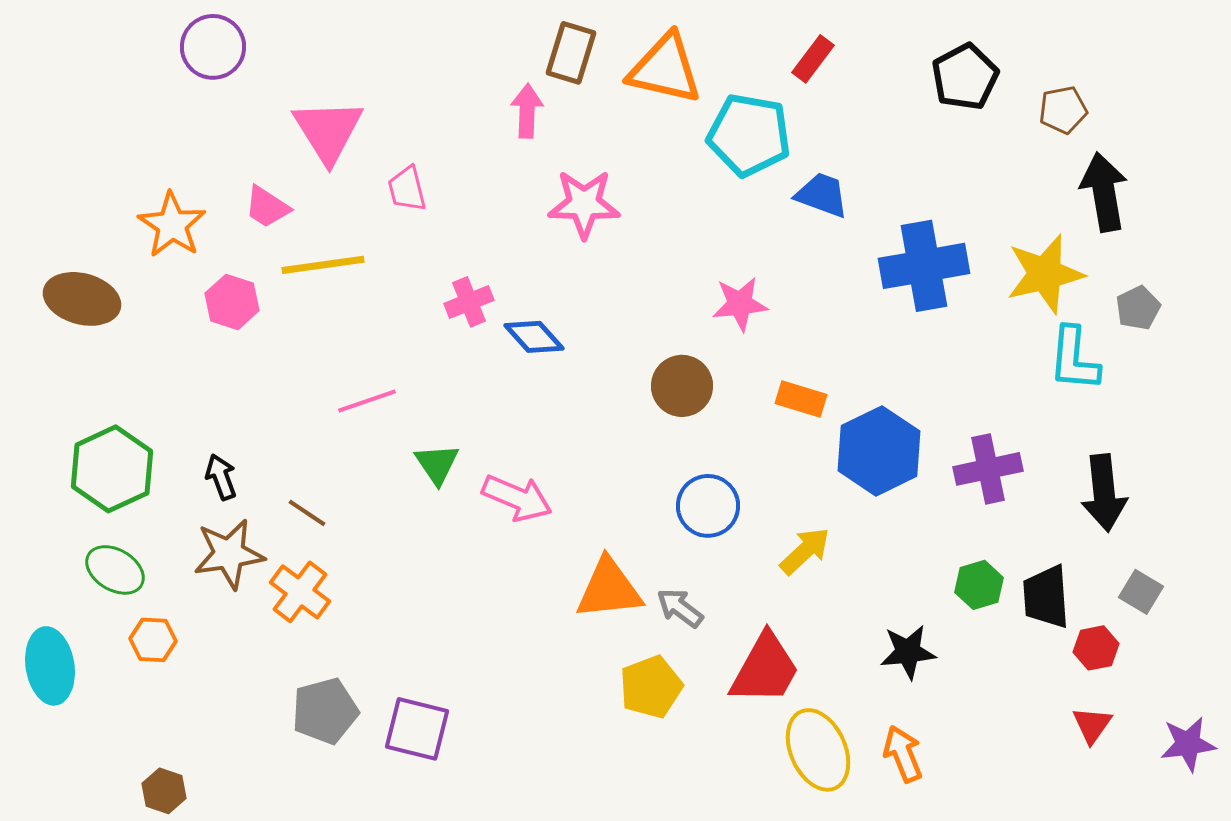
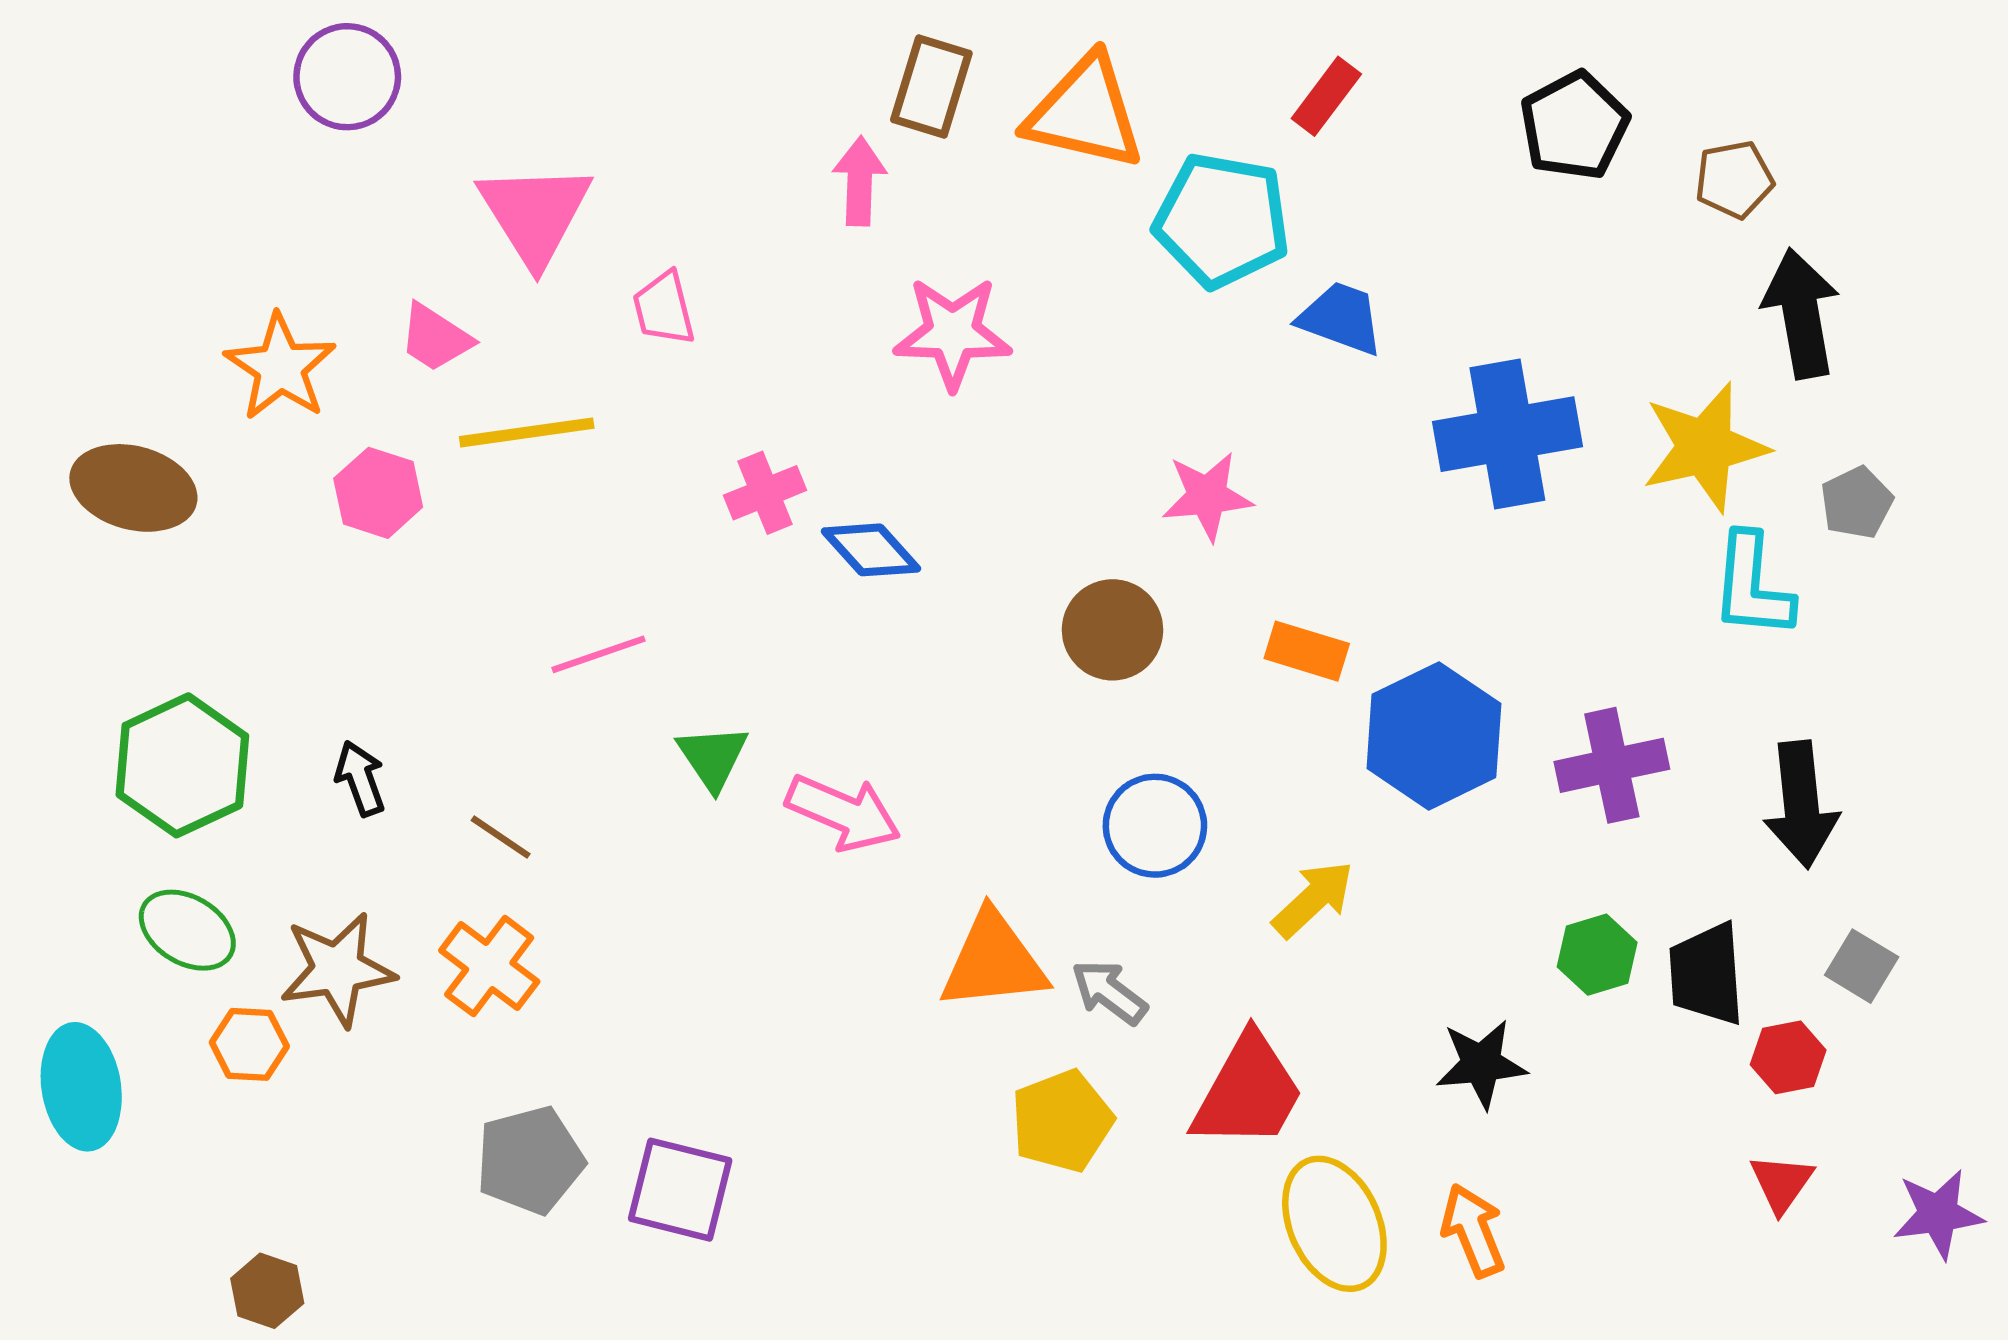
brown star: (229, 554) -> (337, 969), moved

